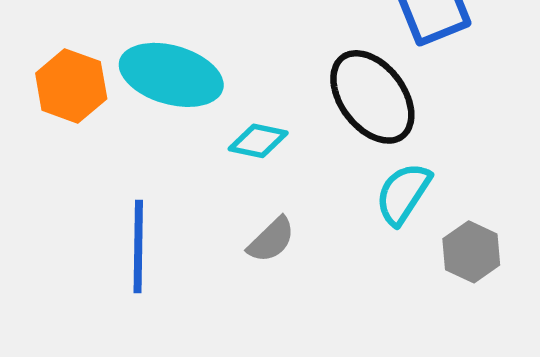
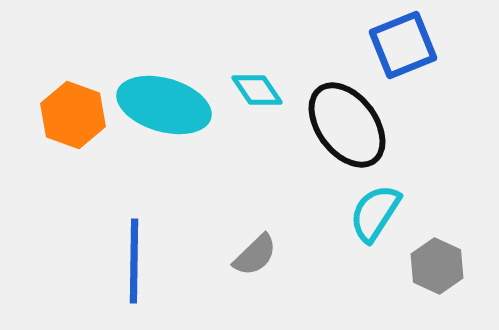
cyan diamond: (258, 141) -> (257, 90), moved, turned 44

